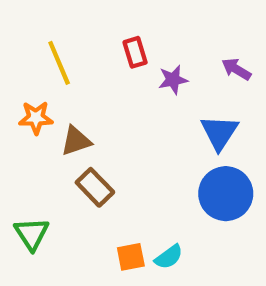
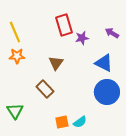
red rectangle: (135, 52) -> (64, 25), size x1.5
yellow line: (59, 63) -> (15, 32), moved
blue triangle: (219, 132) -> (104, 63), turned -36
brown triangle: (76, 141) -> (56, 63), moved, turned -35

